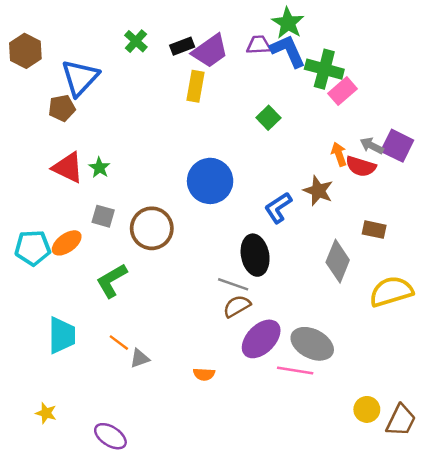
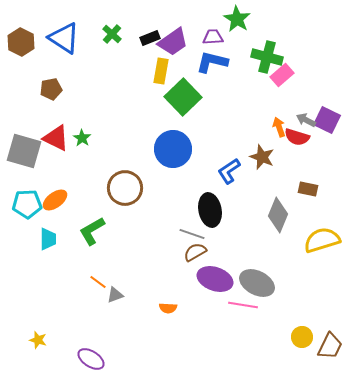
blue L-shape: (288, 51) -> (212, 62), moved, turned -52
blue triangle: (80, 78) -> (64, 38), moved, turned -40
green square: (268, 118) -> (183, 97), moved, size x1.8
gray square: (103, 216) -> (24, 151), moved, size x1.8
cyan trapezoid: (62, 335) -> (48, 239), moved, size x0.7
purple ellipse: (261, 339) -> (215, 279), turned 64

